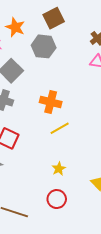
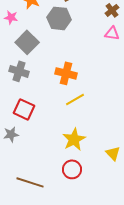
yellow star: (59, 169) -> (74, 139), size x1.6

